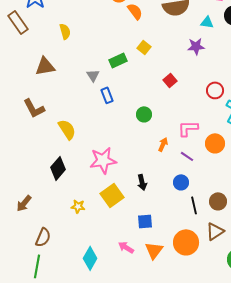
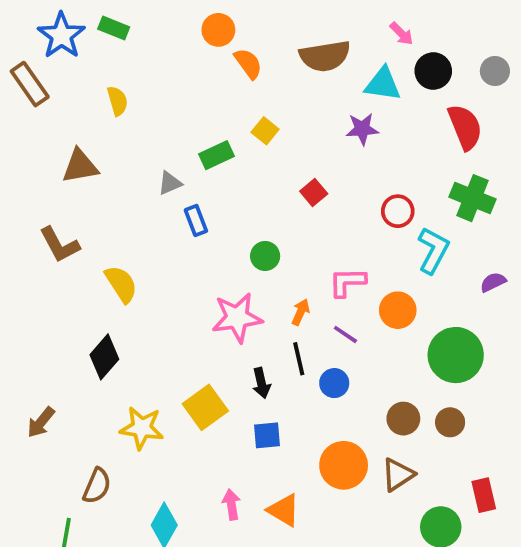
cyan triangle: (207, 22) -> (383, 84), size x1.5
gray triangle: (93, 75) -> (170, 183), turned 40
pink star: (103, 160) -> (237, 318), moved
black line: (194, 205) -> (299, 359), moved
yellow star: (78, 206) -> (142, 428), size x1.6
blue square: (145, 221) -> (267, 435), moved
brown semicircle: (43, 237) -> (97, 486), moved
orange circle: (186, 242) -> (344, 465), moved
pink arrow: (126, 247) -> (231, 505), turned 49
orange triangle: (154, 250) -> (284, 510), turned -36

